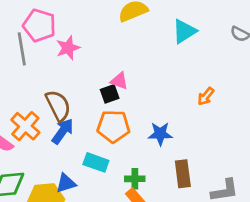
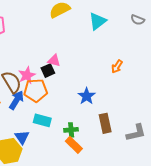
pink star: (68, 48) -> (27, 75), moved
orange pentagon: (113, 126) -> (36, 90), moved
blue star: (160, 134) -> (87, 96), turned -30
blue triangle: (66, 183) -> (22, 137), turned -42

